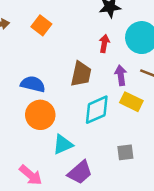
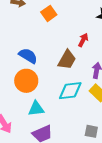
red arrow: (104, 43) -> (83, 40), moved
gray square: (125, 152) -> (91, 131), moved

